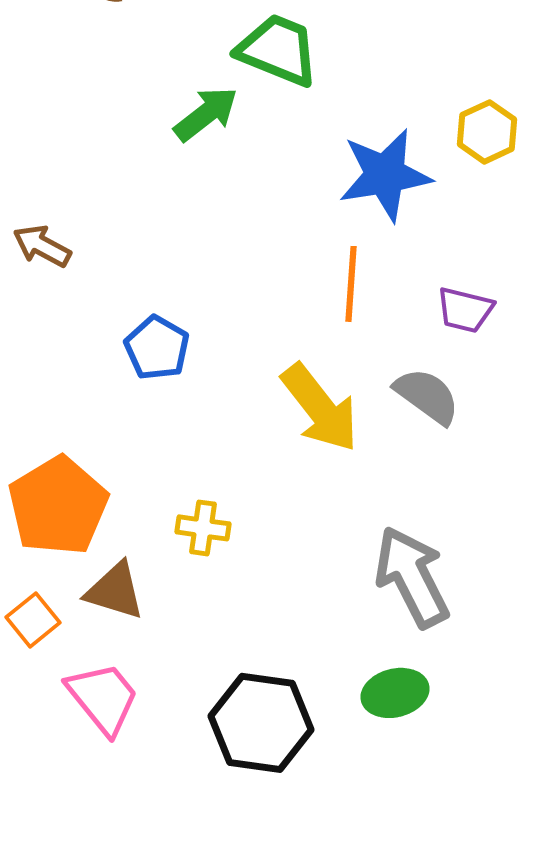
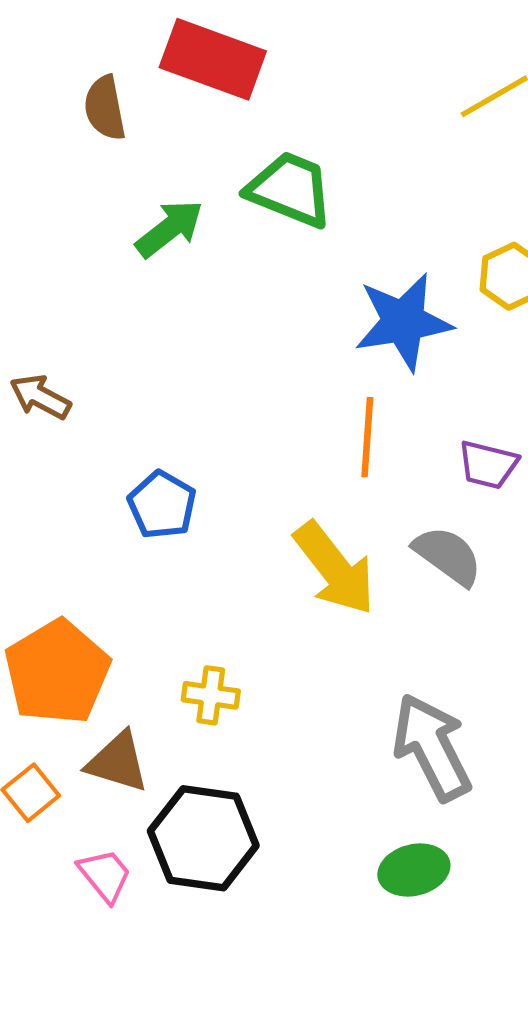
green arrow: (206, 114) -> (169, 229), moved
pink trapezoid: (103, 698) -> (105, 875), size x0.7
black hexagon: (261, 723) -> (203, 838), moved

